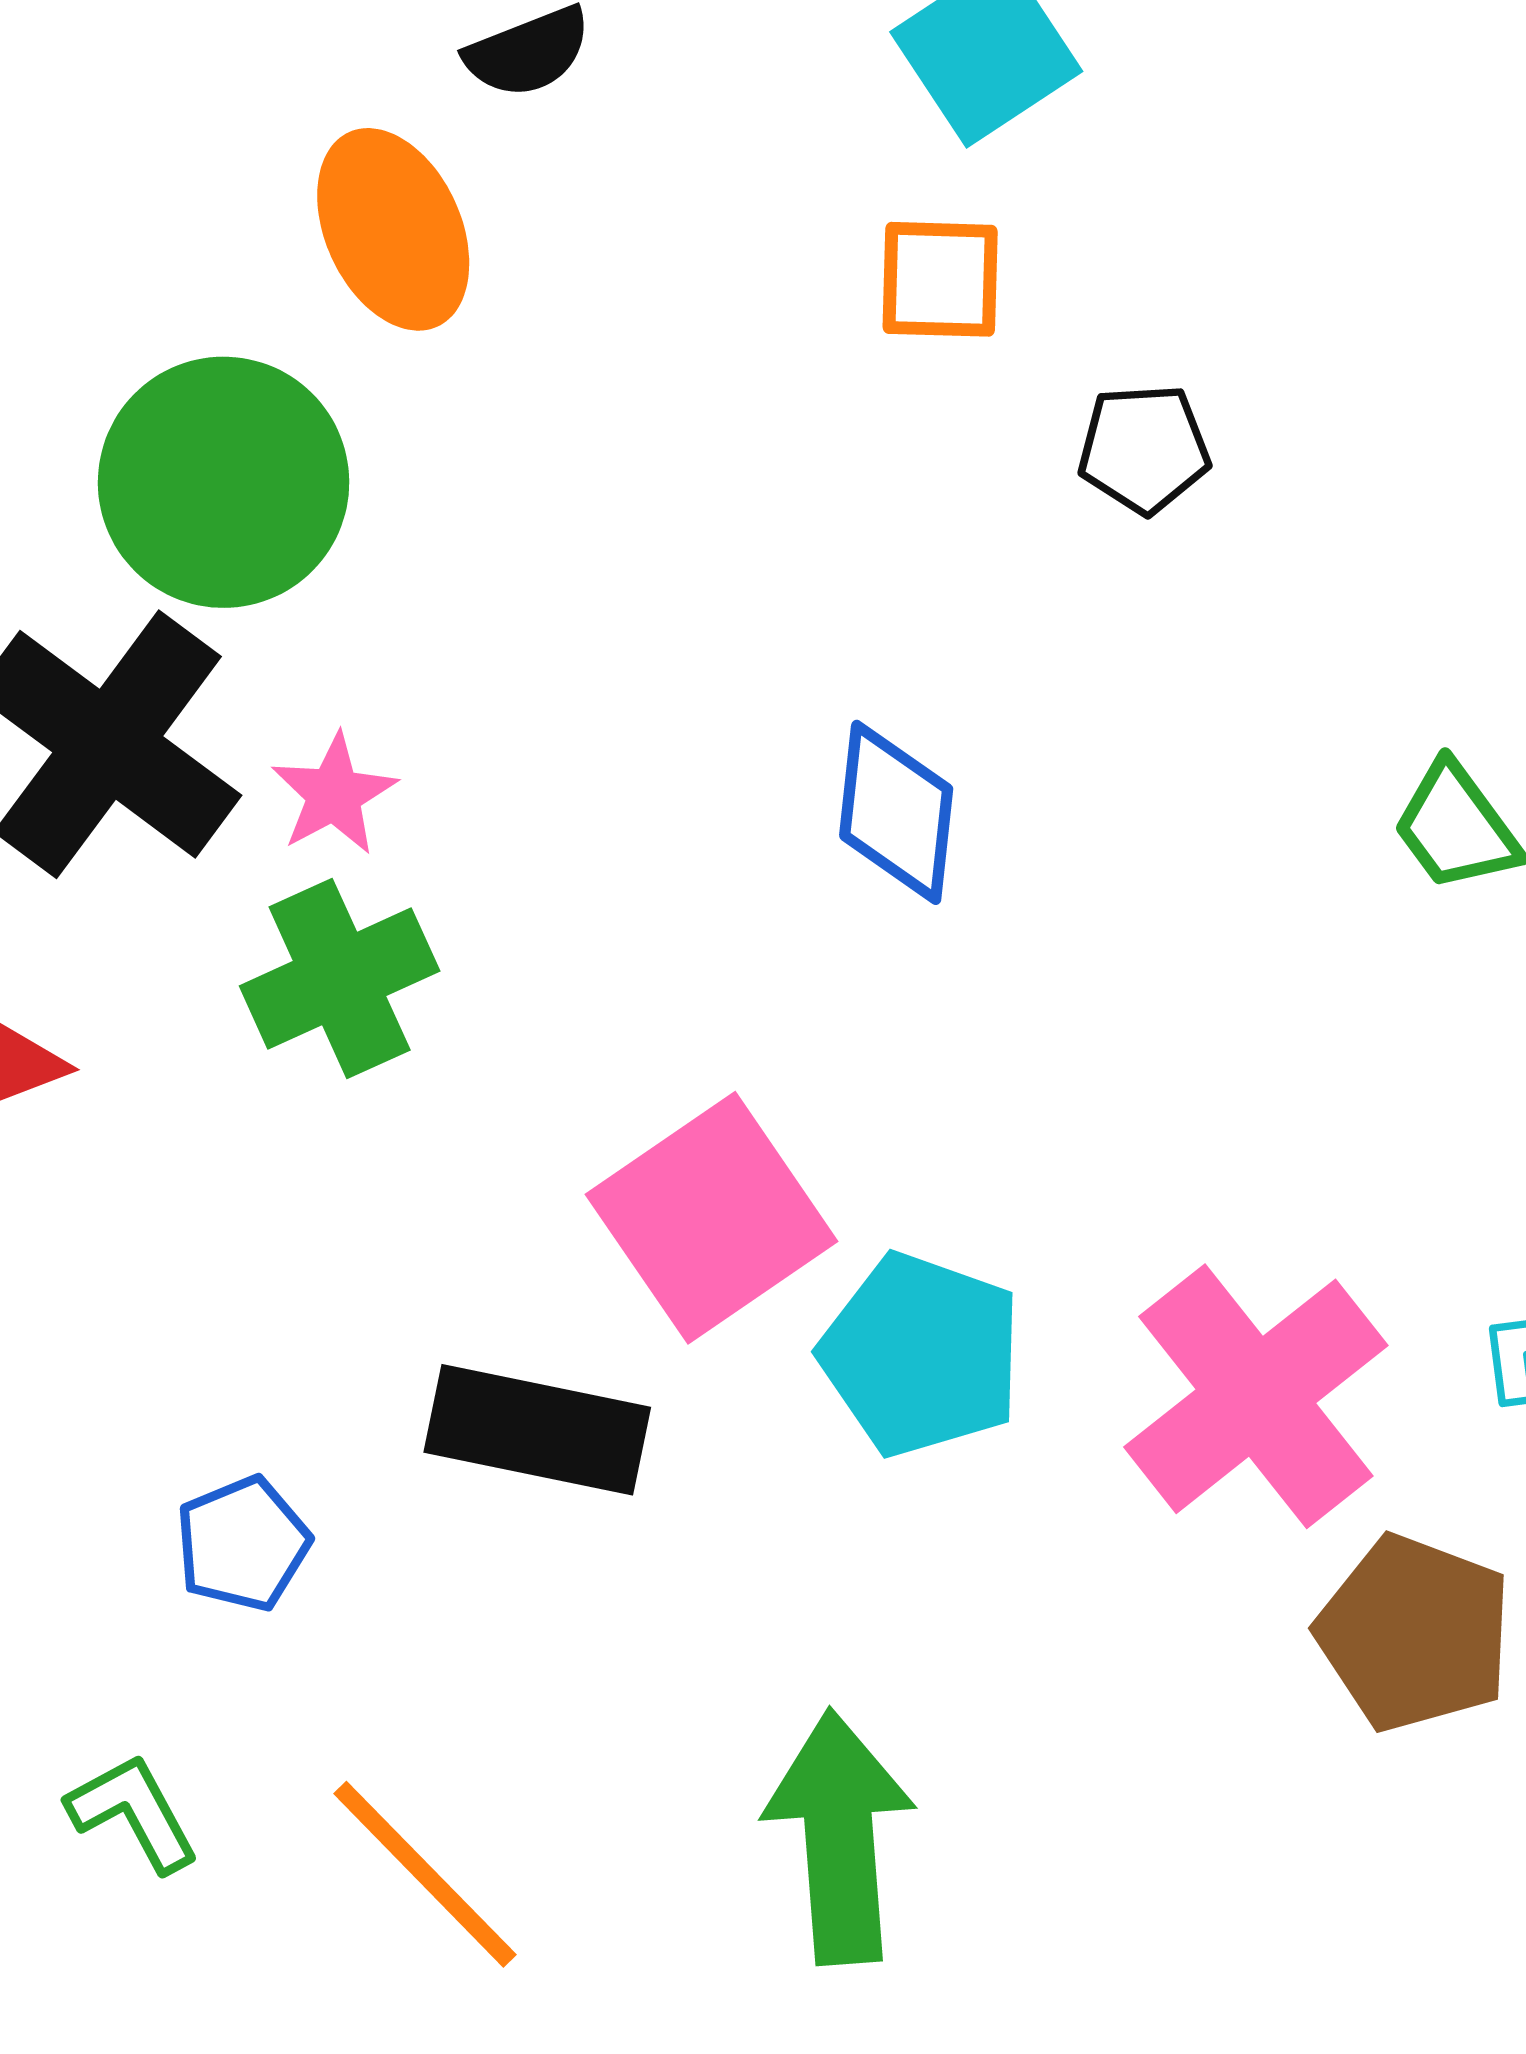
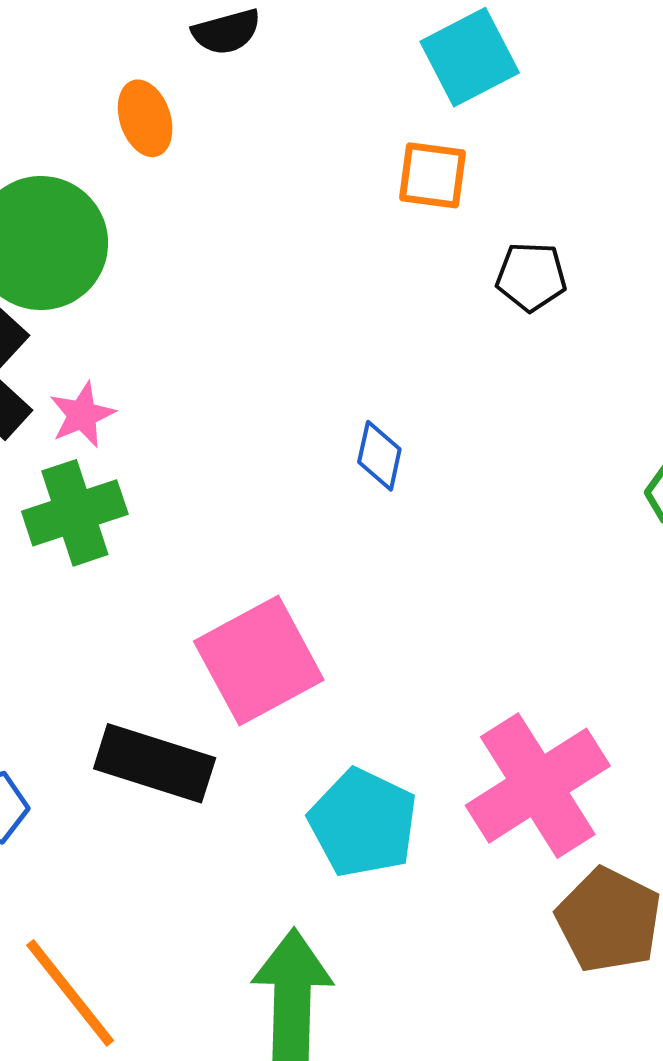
orange ellipse: (393, 229) -> (145, 118), size x0.7
blue diamond: (896, 812) -> (379, 456), size x0.7
cyan pentagon: (921, 1355) -> (363, 823), moved

